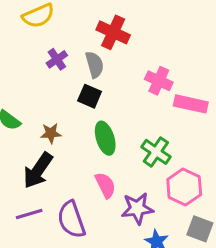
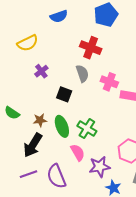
red cross: (113, 32) -> (91, 48), moved
gray semicircle: (95, 65) -> (82, 74), moved
green ellipse: (105, 138) -> (62, 126), moved
green cross: (156, 152) -> (87, 129), moved

